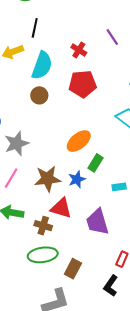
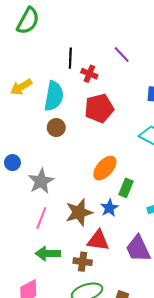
black line: (35, 28) -> (70, 58), moved

